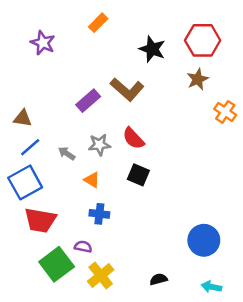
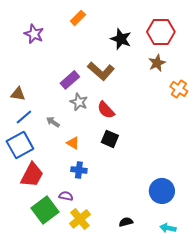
gray star: (99, 145) -> (79, 102), moved, turned 30
red trapezoid: (40, 220) -> (32, 175), turned -72

